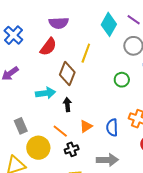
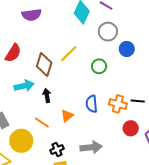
red semicircle: (48, 47) -> (13, 53), moved
yellow line: (86, 53) -> (69, 54), moved, turned 30
blue semicircle: (112, 127) -> (92, 104), moved
black cross: (72, 149) -> (57, 150), moved

